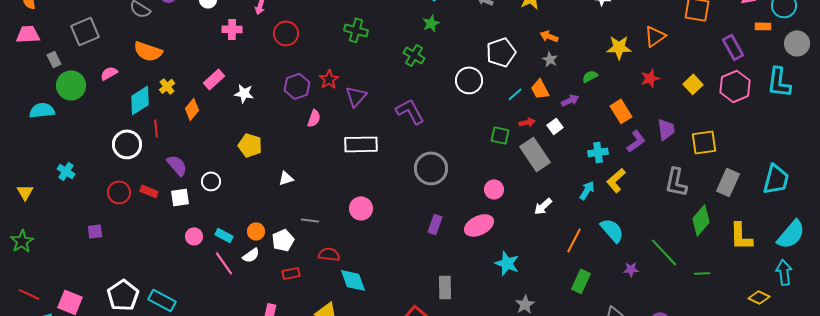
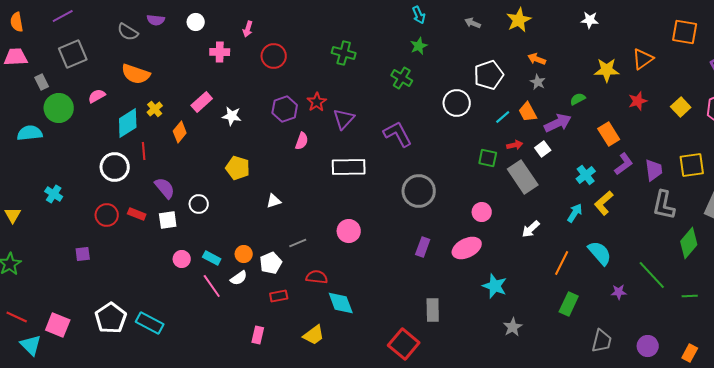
purple arrow: (570, 100) -> (558, 123), size x1.5
purple trapezoid: (666, 129) -> (654, 170), moved
cyan cross: (598, 152) -> (586, 175), turned -30
gray line: (310, 220) -> (298, 243), turned -30

